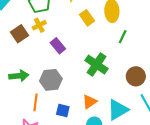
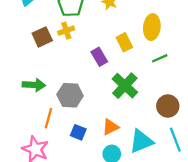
yellow rectangle: (87, 18) -> (124, 42), moved
green line: (123, 37) -> (160, 58), turned 32
purple rectangle: (58, 46) -> (99, 57), moved

